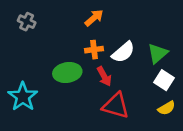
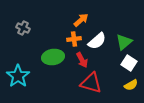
orange arrow: (94, 18) -> (81, 20), moved
gray cross: (27, 22) -> (23, 28), moved

